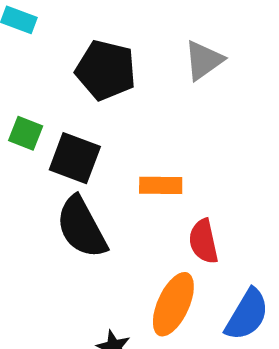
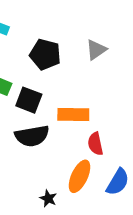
orange rectangle: (161, 185) -> (73, 115), size x1.4
black semicircle: (82, 227) -> (32, 136), turned -72

